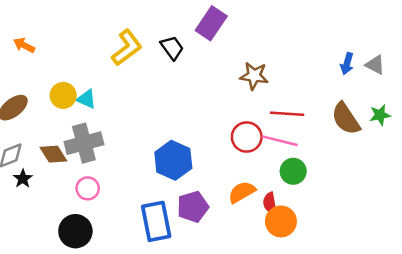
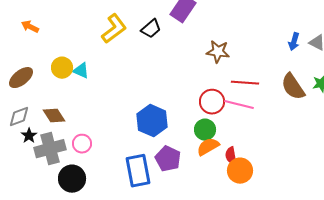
black trapezoid: (172, 48) -> (151, 29), turned 85
gray cross: (84, 143) -> (50, 149), moved
green circle: (293, 171) -> (205, 130), moved
purple pentagon: (193, 207) -> (168, 159), turned -30

